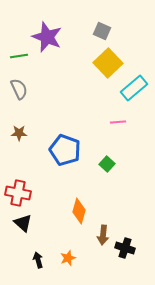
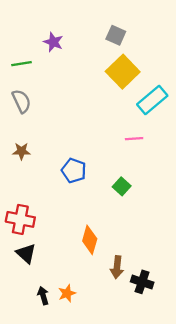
purple star: (47, 37) -> (53, 42), size x0.6
blue pentagon: (65, 150) -> (74, 171), size x0.7
orange star: (68, 258) -> (67, 293), moved

